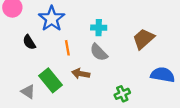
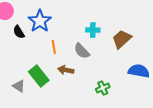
cyan cross: (99, 28) -> (93, 30), moved
black semicircle: (29, 42) -> (19, 32), moved

